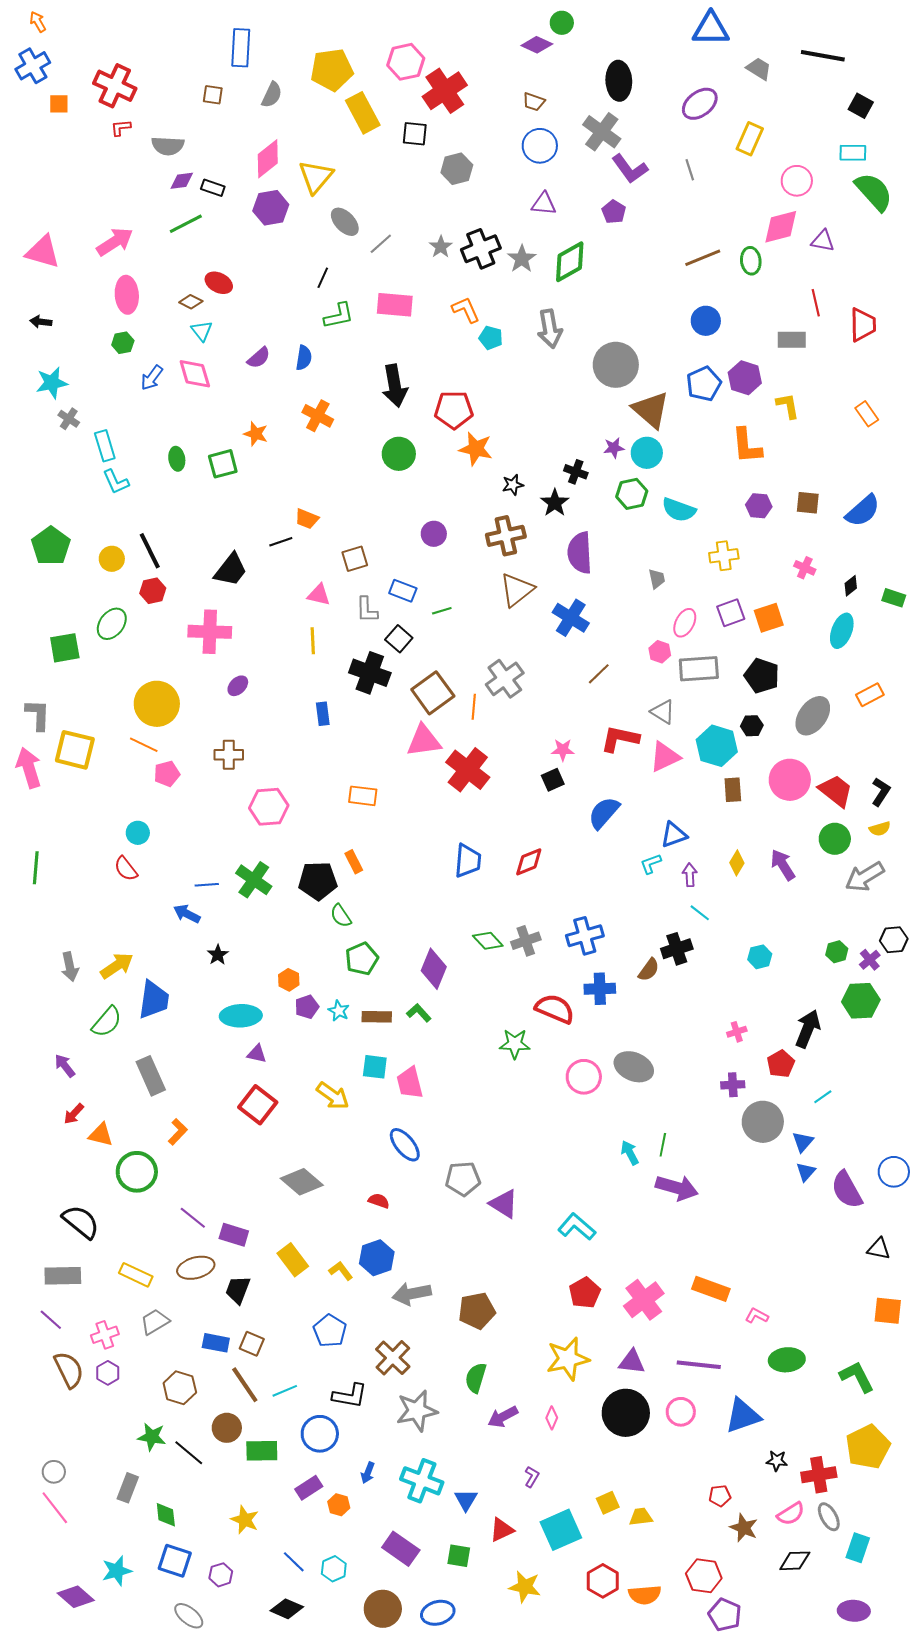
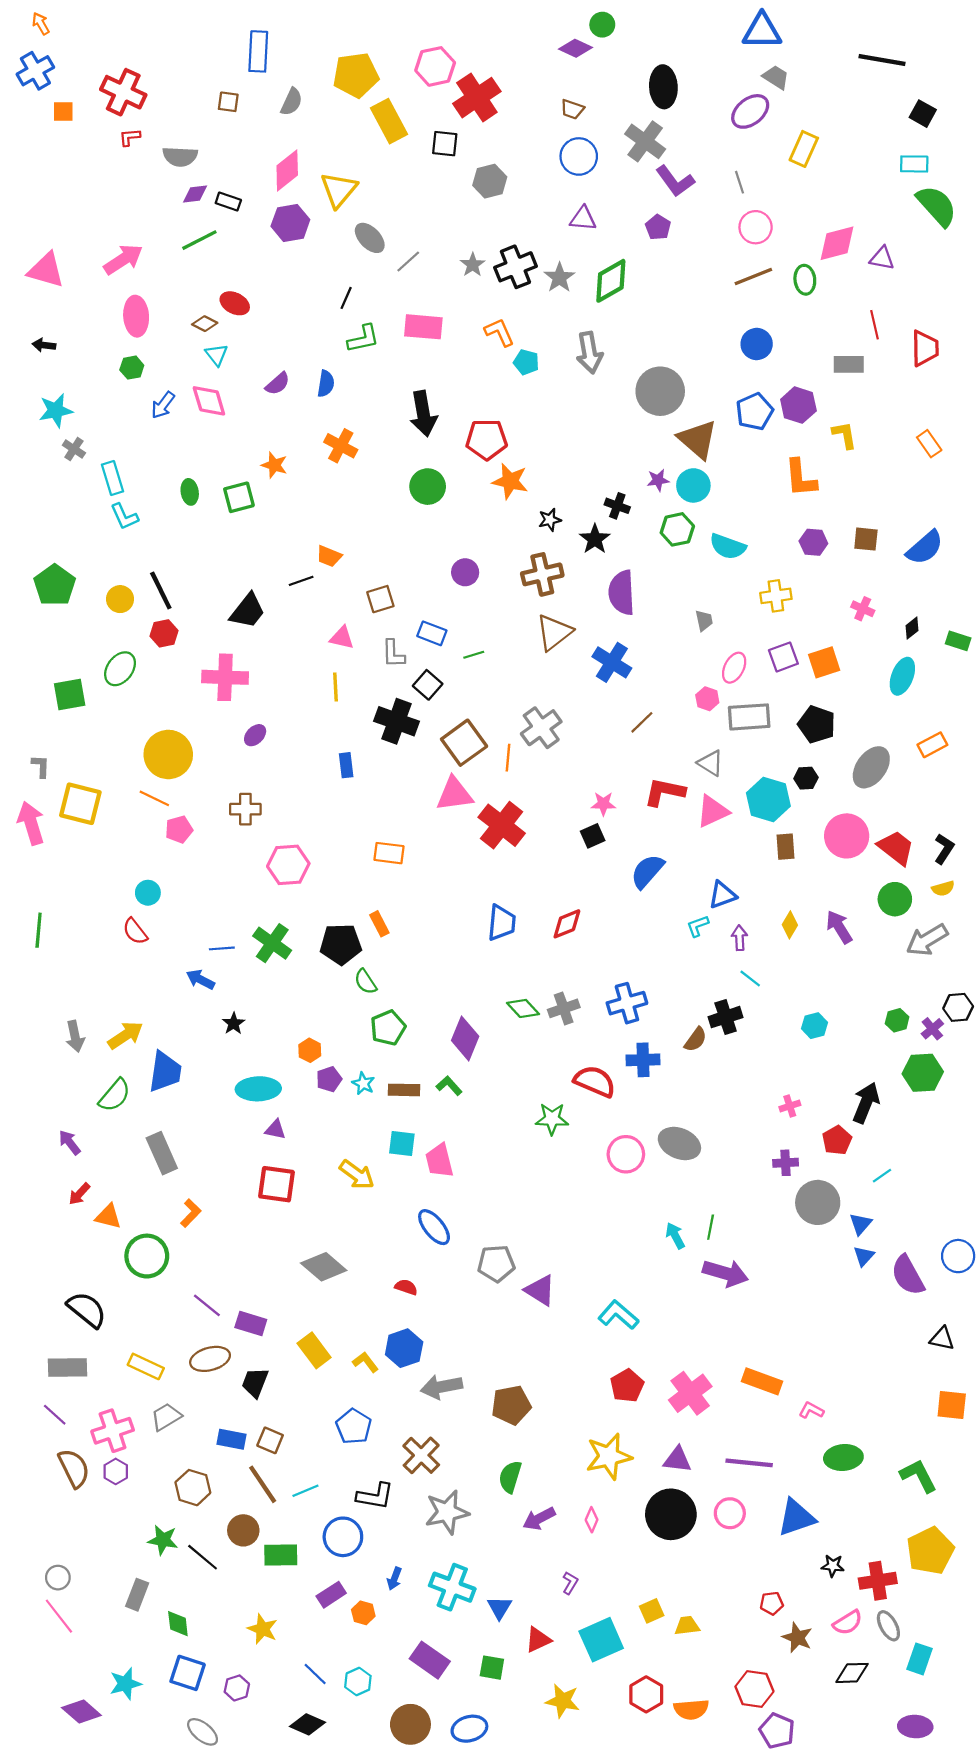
gray trapezoid: (759, 69) -> (776, 77), moved
pink circle: (797, 181) -> (756, 227), moved
gray L-shape: (38, 715) -> (41, 766), size x0.7
red square: (258, 1105) -> (276, 1184), turned -30
pink cross: (105, 1335) -> (113, 1431), size x1.4

